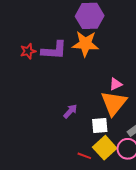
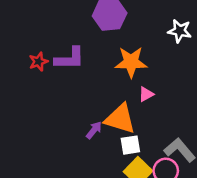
orange star: (85, 44) -> (131, 62), moved
orange triangle: (114, 103) -> (120, 119), moved, turned -48

